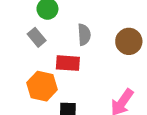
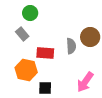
gray semicircle: (84, 35) -> (71, 46), moved

